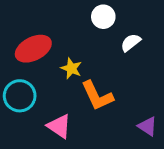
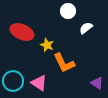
red ellipse: (33, 49) -> (22, 32), turned 50
cyan circle: (20, 96) -> (13, 81), moved

